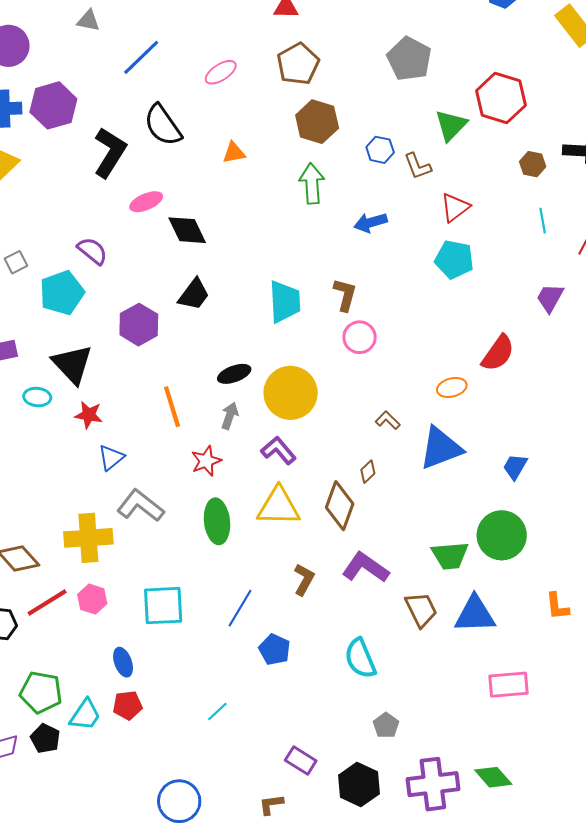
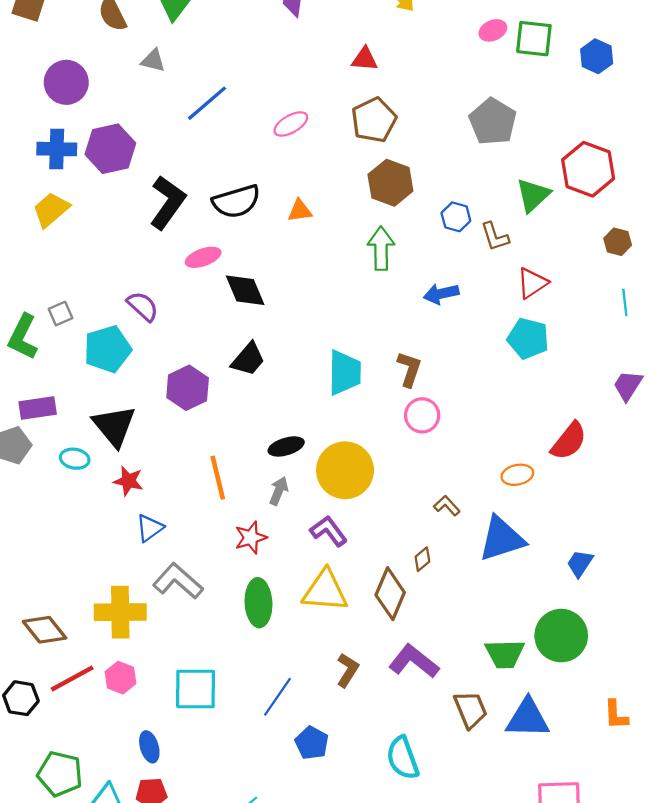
black semicircle: (163, 125) -> (236, 201), moved, turned -75

